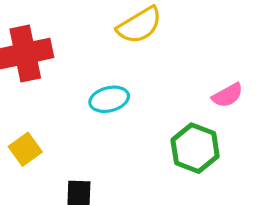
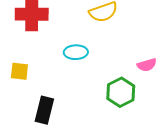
yellow square: (25, 149) -> (19, 71), turned 30

